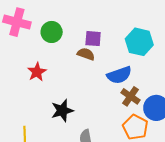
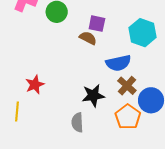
red star: (37, 72) -> (35, 85), moved
black star: (62, 111) -> (93, 95), moved

